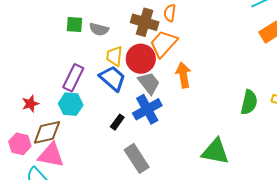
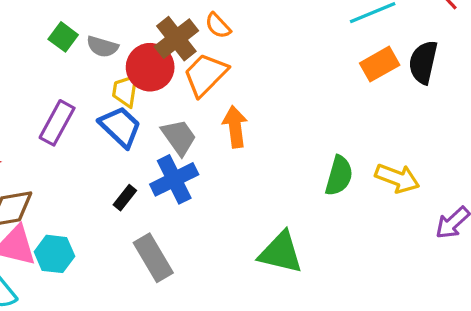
orange semicircle: (170, 13) -> (218, 26), turned -54
brown cross: (145, 22) -> (176, 39), turned 32
green square: (74, 24) -> (63, 37), turned 30
red circle: (141, 59) -> (150, 67), moved
cyan hexagon: (71, 104) -> (54, 254), moved

